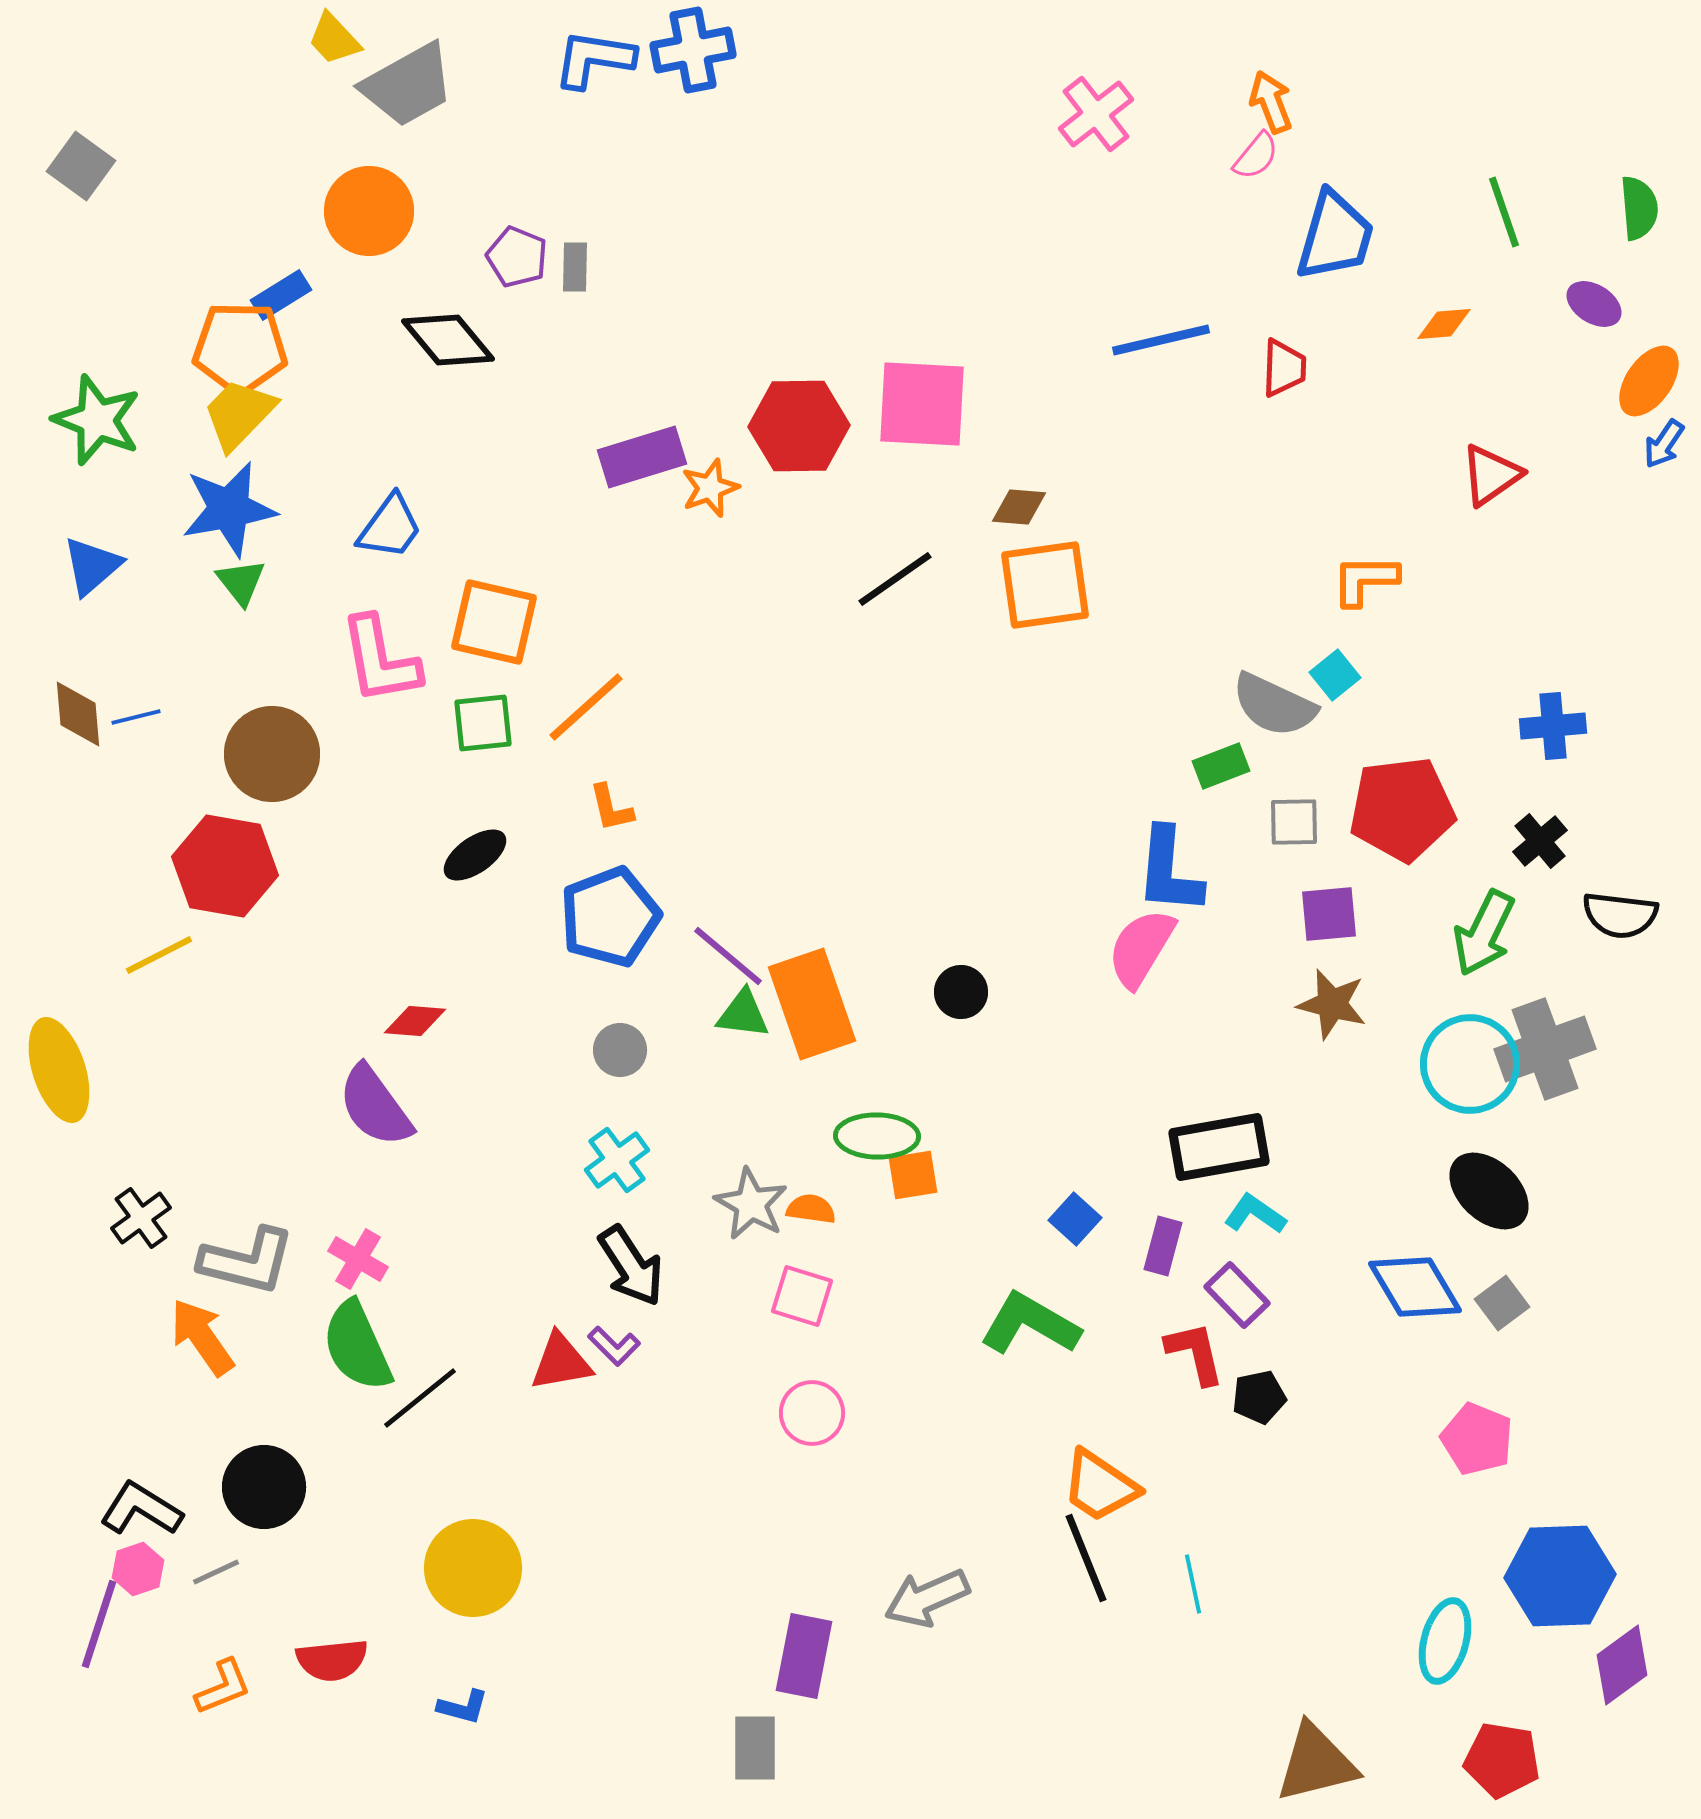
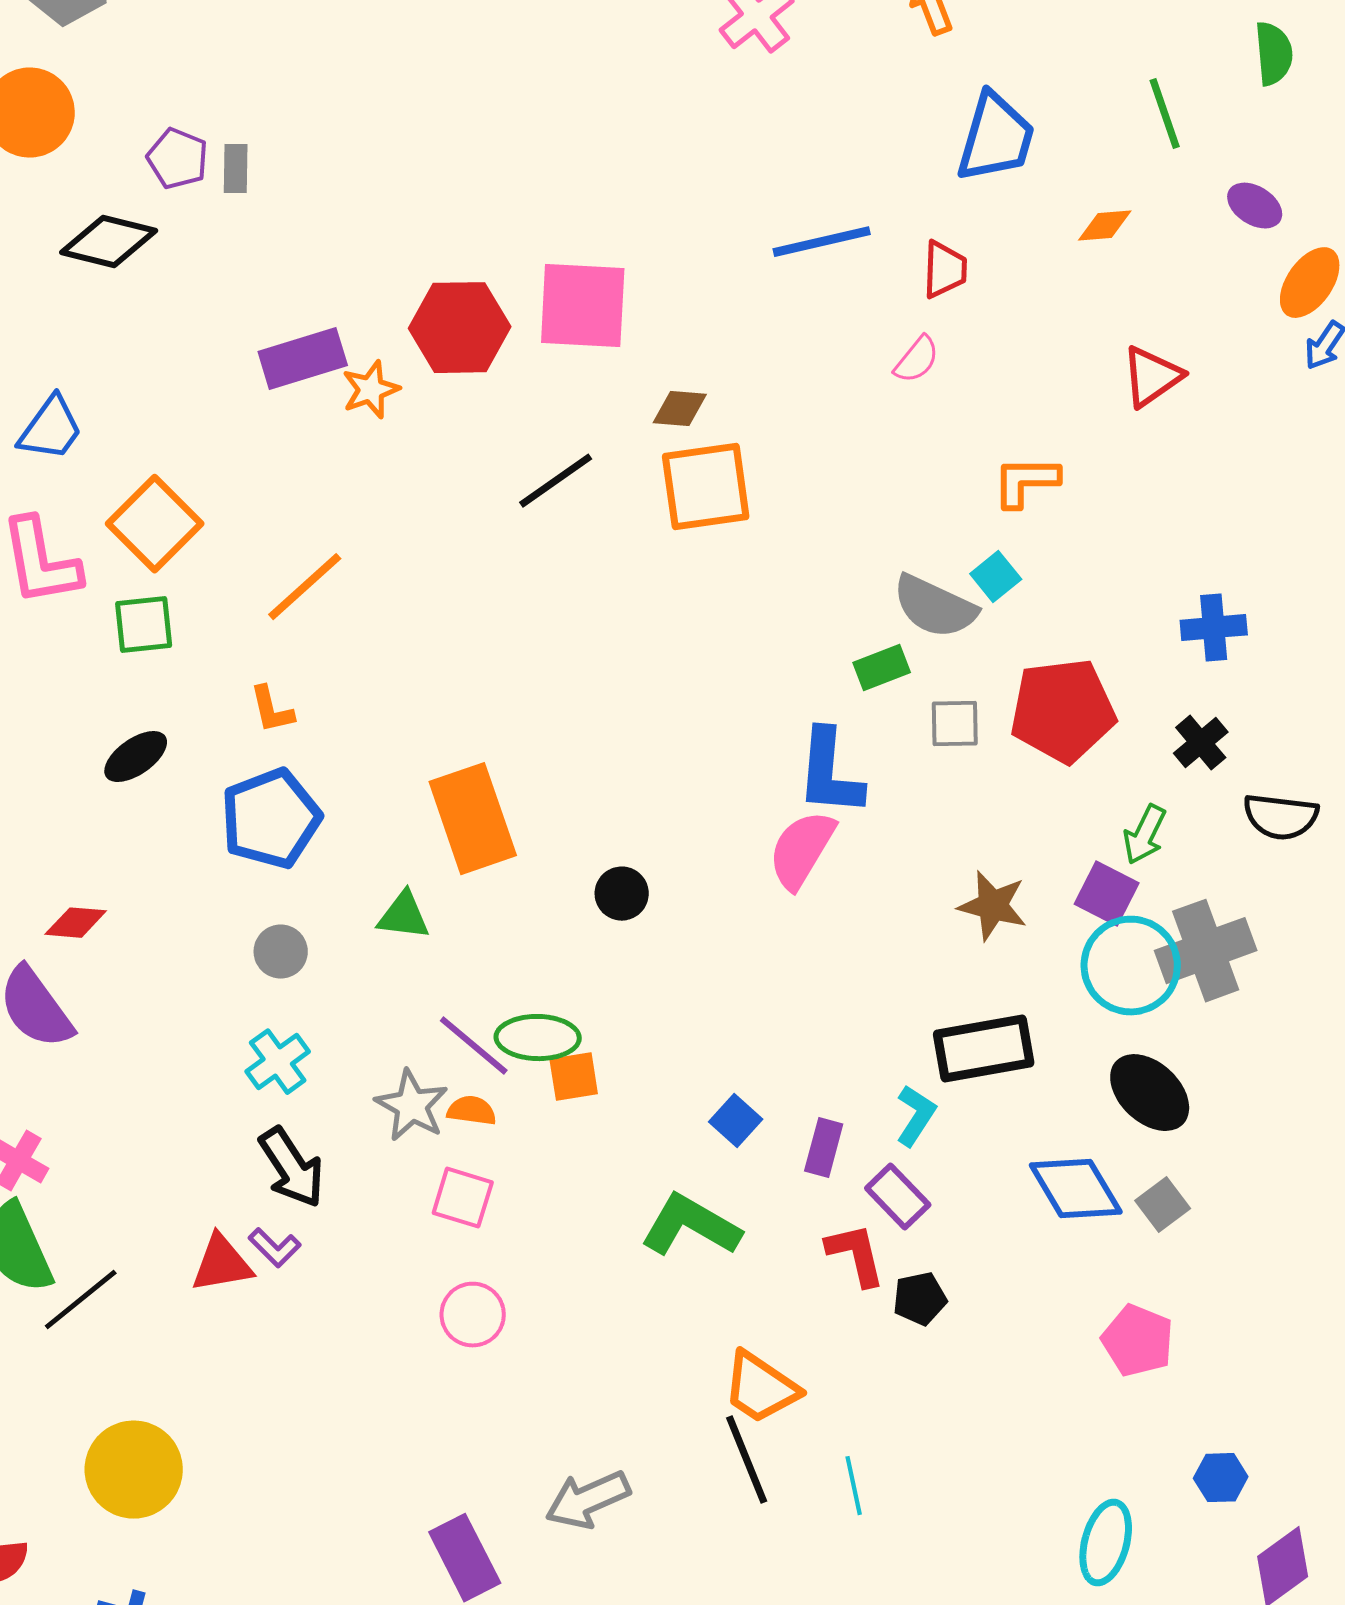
pink semicircle: (1256, 156) -> (917, 360), moved
green semicircle: (1639, 208) -> (1274, 54), moved
black diamond: (448, 340) -> (109, 242), turned -36
orange square: (494, 622) -> (155, 524), turned 32
orange line: (586, 707) -> (305, 587), moved
purple square: (1329, 914) -> (1107, 894), moved, turned 32
green arrow: (1484, 933) -> (1145, 835), size x0.7
purple line: (728, 956) -> (474, 1046), moved
orange rectangle: (812, 1004) -> (473, 819), moved
black rectangle: (1219, 1147) -> (984, 1049), moved
cyan L-shape: (1255, 1214) -> (916, 1116), turned 88
blue hexagon: (1560, 1576) -> (1221, 1478), size x0.5
purple rectangle: (804, 1656) -> (465, 1558), turned -38

